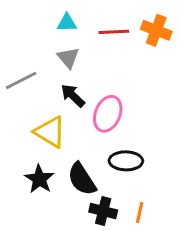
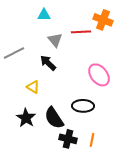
red line: (114, 32) -> (81, 32), moved
gray triangle: (68, 58) -> (55, 40), moved
pink ellipse: (108, 114) -> (99, 75), moved, turned -60
yellow triangle: (50, 132) -> (33, 87), size x0.6

